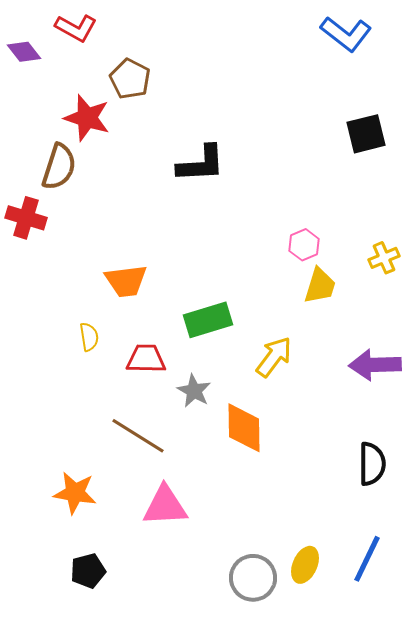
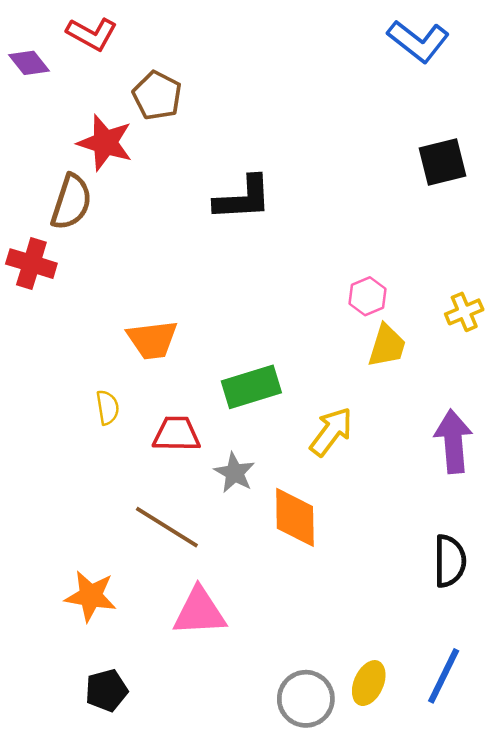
purple arrow: (375, 365) -> (453, 441), turned 87

